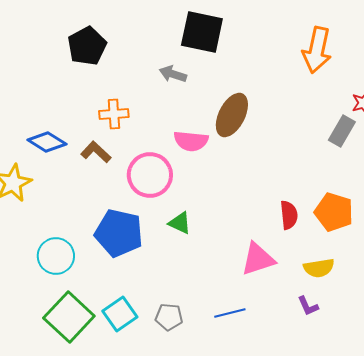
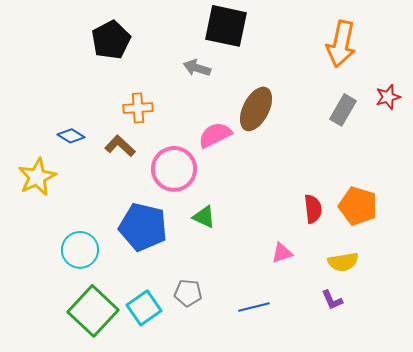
gray rectangle: (342, 131) -> (343, 110), moved
pink semicircle: (191, 141) -> (215, 135), turned 148
blue diamond: (47, 142) -> (71, 136), size x0.7
pink triangle: (258, 259) -> (282, 253), size x0.6
gray pentagon: (169, 317) -> (188, 293), moved

